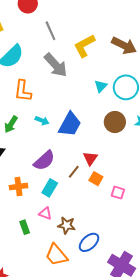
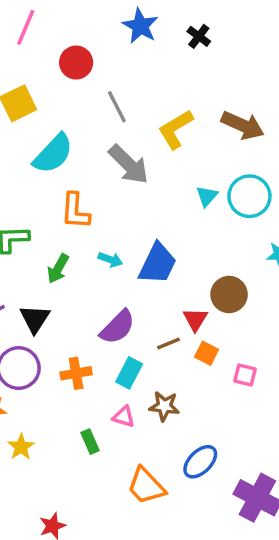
brown circle: (115, 122) -> (229, 294), moved
brown line: (74, 172) -> (168, 343), turned 32
brown star: (67, 225) -> (164, 406), moved

